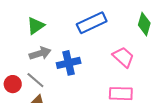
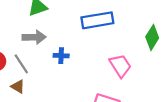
blue cross: (69, 63) -> (61, 56), size x0.6

